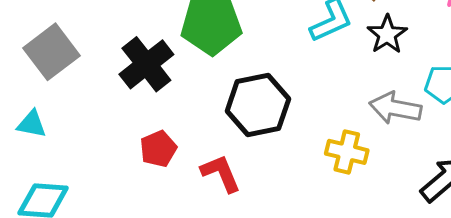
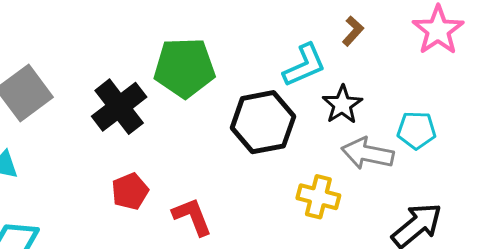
black star: (387, 34) -> (342, 105), moved
black hexagon: (258, 105) -> (263, 122), moved

